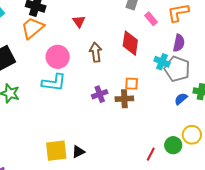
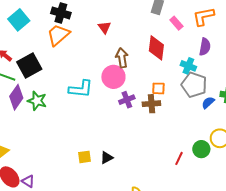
pink circle: (58, 57) -> (113, 77), moved
gray pentagon: (177, 69) -> (194, 85), moved
yellow square: (56, 151) -> (85, 157), size x0.6

